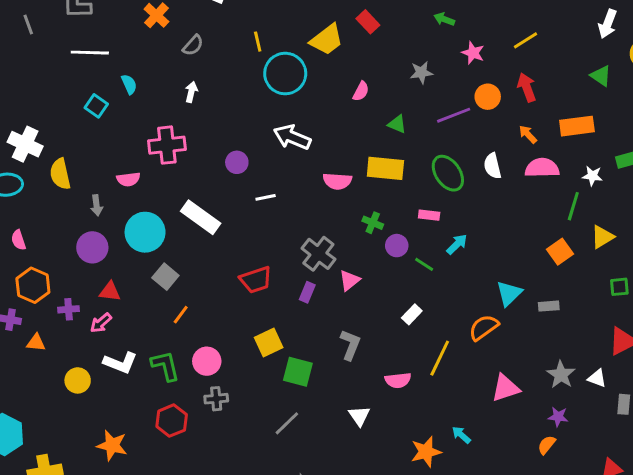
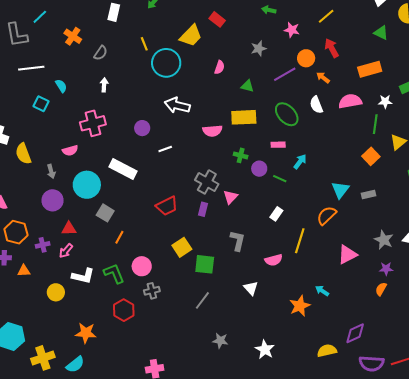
orange arrow: (528, 134) -> (323, 77), moved

